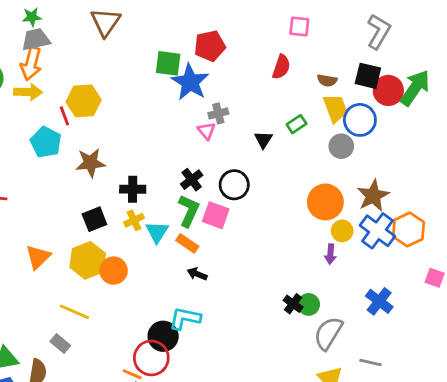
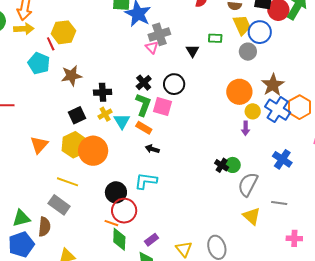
gray cross: (218, 113) -> (159, 34), size x1.5
green rectangle: (297, 124) -> (215, 38), turned 40
orange circle: (114, 271) -> (93, 151), size x1.5
black circle: (163, 336) -> (116, 192), moved
gray rectangle: (60, 344) -> (59, 205), size x1.5

